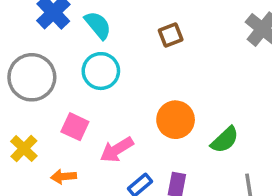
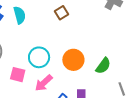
cyan semicircle: (98, 25) -> (20, 15), turned 36
cyan circle: (101, 71) -> (39, 57), moved

